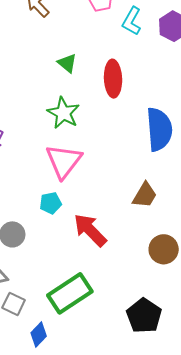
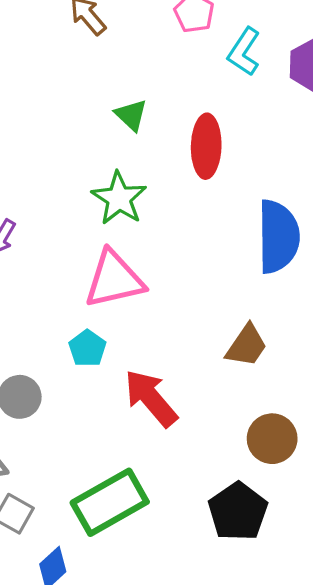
pink triangle: (64, 161) -> (114, 279), turned 36
cyan pentagon: (51, 203) -> (87, 348), turned -30
black pentagon: (144, 316) -> (238, 511), moved

